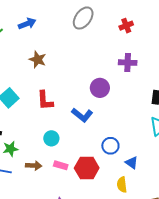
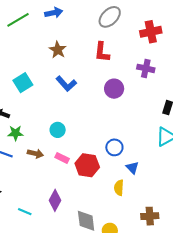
red cross: (126, 26) -> (151, 32), size x1.5
red L-shape: (45, 100) -> (102, 52), moved
blue L-shape: (82, 115) -> (66, 84), moved

